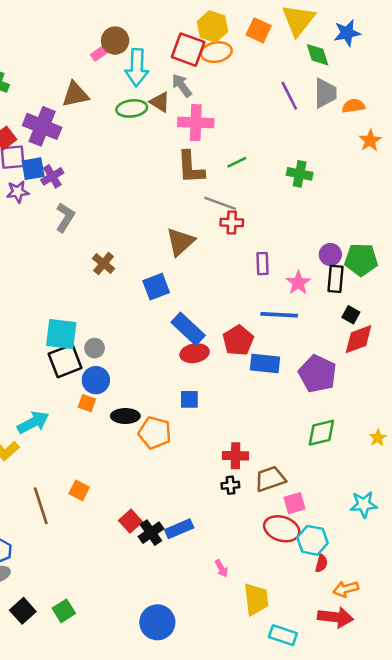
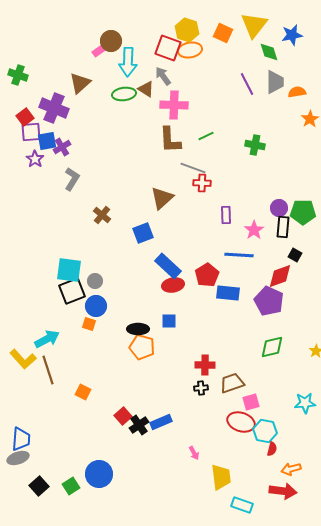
brown triangle: (75, 94) -> (80, 83), turned -30
purple star: (18, 192) -> (35, 159), turned -30
red diamond: (359, 339) -> (280, 276), moved
black ellipse: (125, 416) -> (138, 329), moved
brown line: (41, 506) -> (48, 370), moved
blue circle: (157, 622) -> (99, 474), moved

